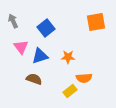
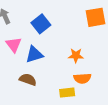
orange star: (68, 57) -> (76, 56), moved
yellow rectangle: (70, 91) -> (67, 93), turned 32

